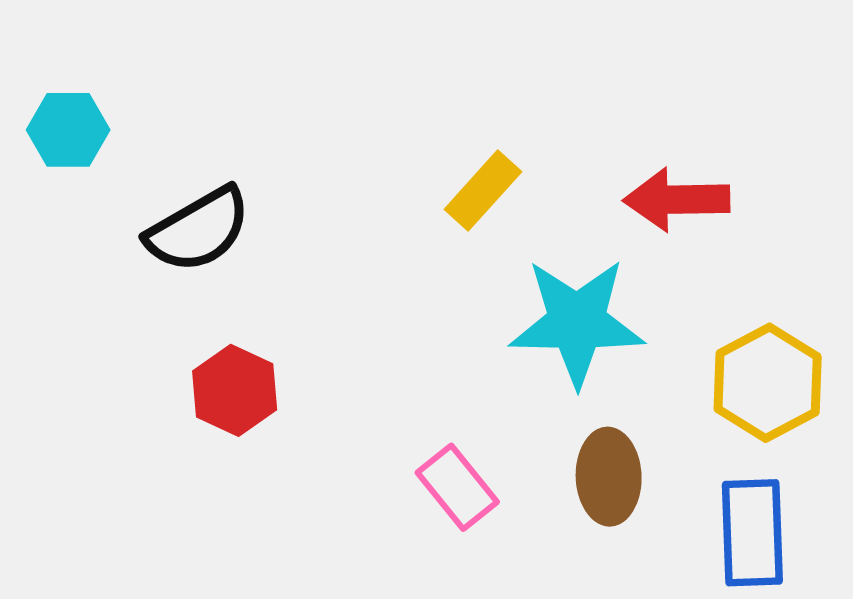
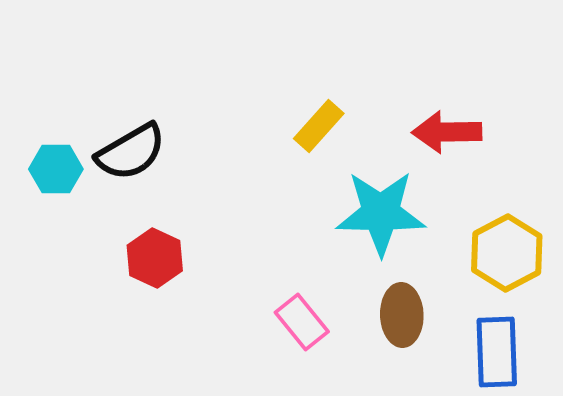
cyan hexagon: (68, 130) -> (56, 169), moved

